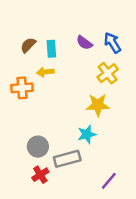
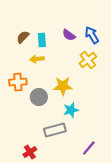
orange cross: (22, 88) -> (18, 82), moved
yellow star: (98, 105) -> (63, 86), moved
gray circle: (38, 147) -> (39, 97), moved
red cross: (40, 175) -> (30, 152), moved

